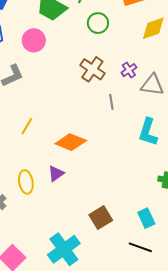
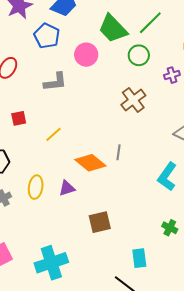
green circle: (98, 23) -> (139, 55), moved
purple cross: (129, 70) -> (172, 75), moved
gray line: (111, 102) -> (118, 152), moved
brown square: (101, 218) -> (100, 222), moved

